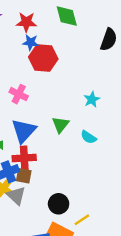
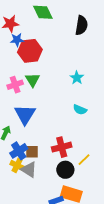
pink cross: (19, 94) -> (15, 85), turned -35
green triangle: (60, 125) -> (33, 80), moved
red cross: (24, 158) -> (62, 147), moved
yellow line: (82, 220) -> (84, 160), moved

